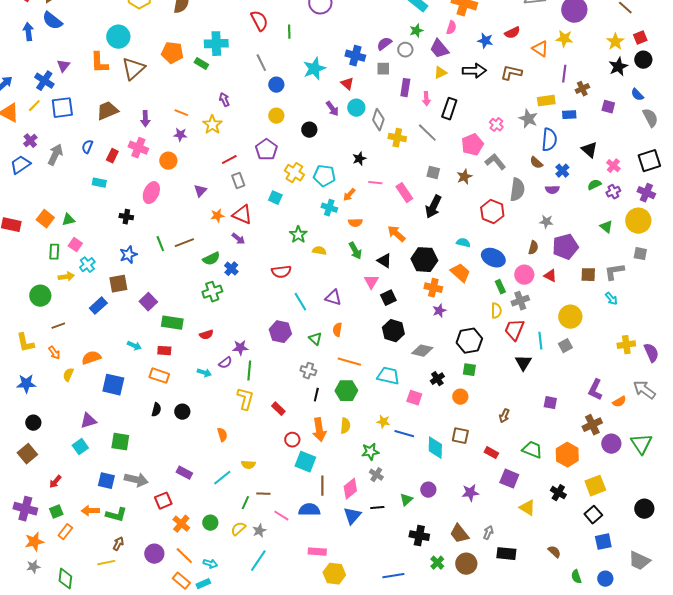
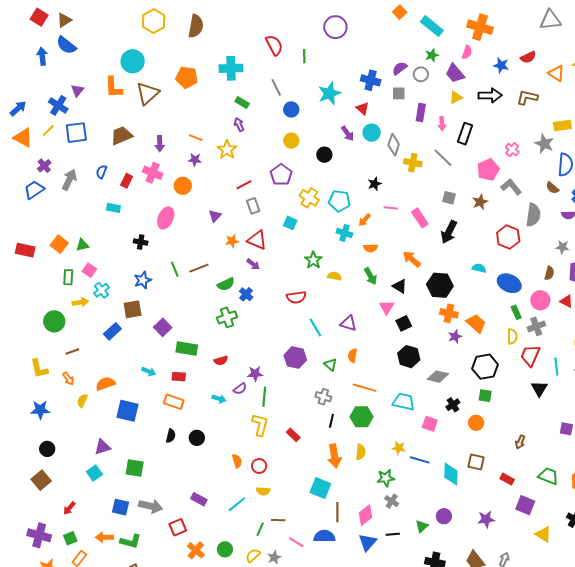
green rectangle: (201, 64) -> (242, 102), moved
orange trapezoid: (460, 273) -> (476, 323), moved
red circle: (292, 440) -> (259, 466), moved

